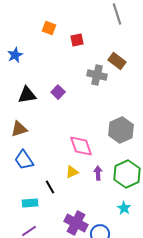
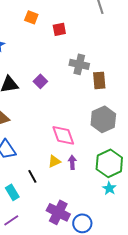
brown rectangle: (117, 61) -> (99, 80), moved, turned 48
purple arrow: (98, 173) -> (72, 162), moved
cyan rectangle: (30, 203) -> (12, 192), turned 63
cyan star: (124, 208) -> (109, 188), moved

